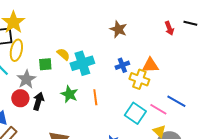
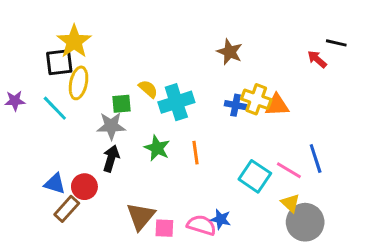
red arrow: (169, 28) -> (317, 59), moved, turned 152
blue cross: (122, 65) -> (236, 105), turned 32
gray star: (26, 79) -> (111, 126), moved, turned 30
yellow cross: (139, 79) -> (256, 99), moved
red circle: (20, 98) -> (84, 187), moved
blue line: (176, 101) -> (316, 158), turned 42

